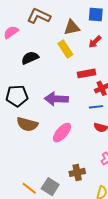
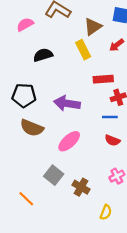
brown triangle: (72, 27) -> (93, 27), turned -30
brown cross: (77, 172) -> (81, 187), turned 35
gray square: (50, 187) -> (54, 175), moved

